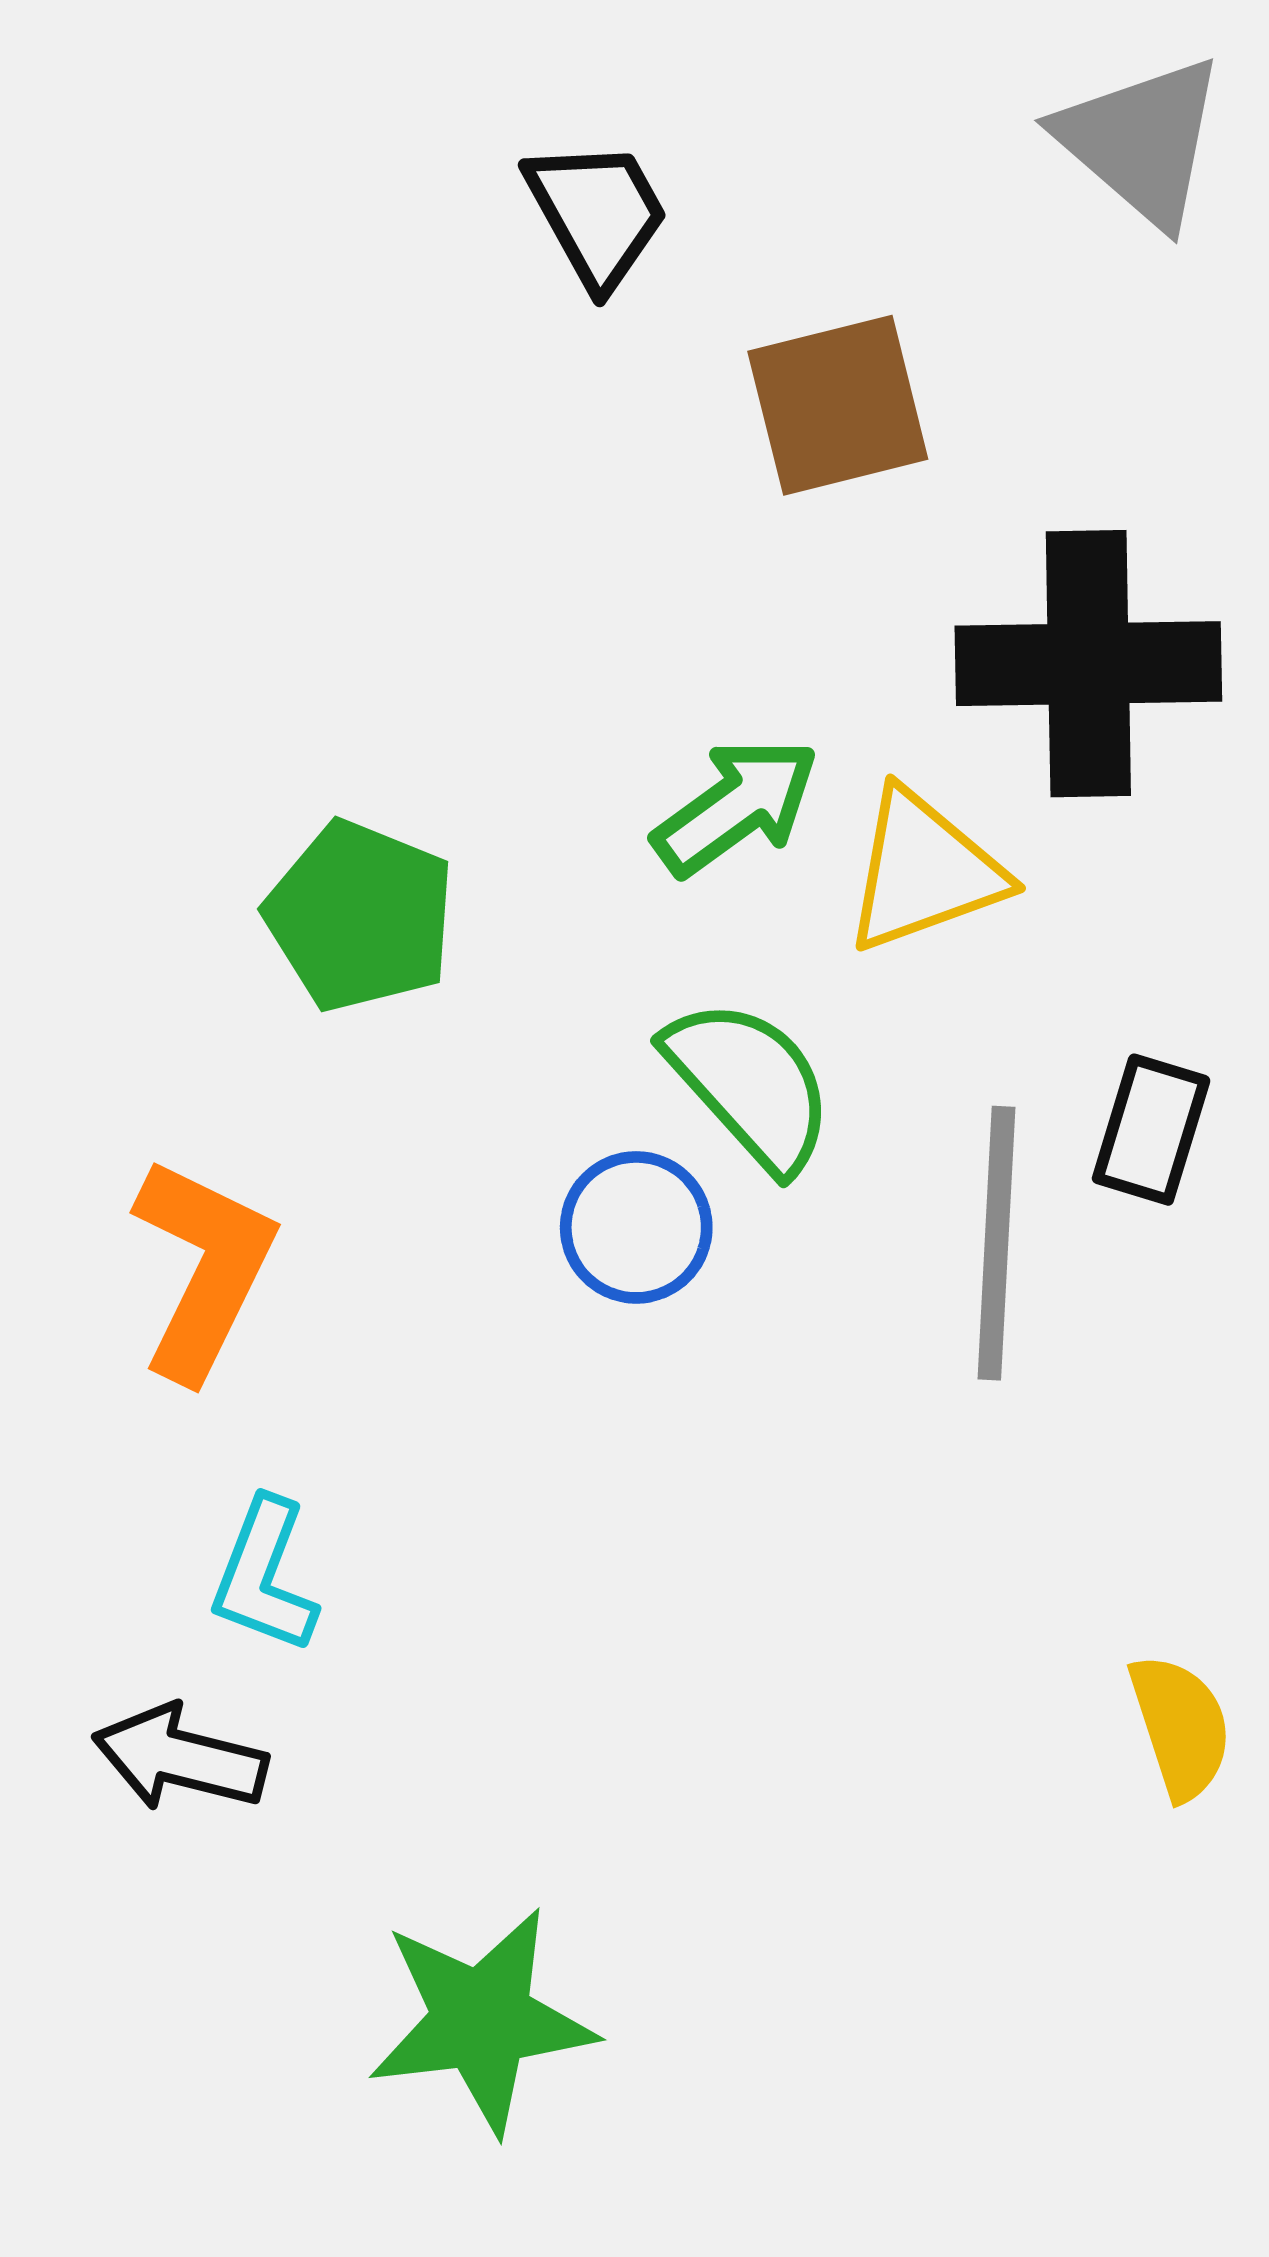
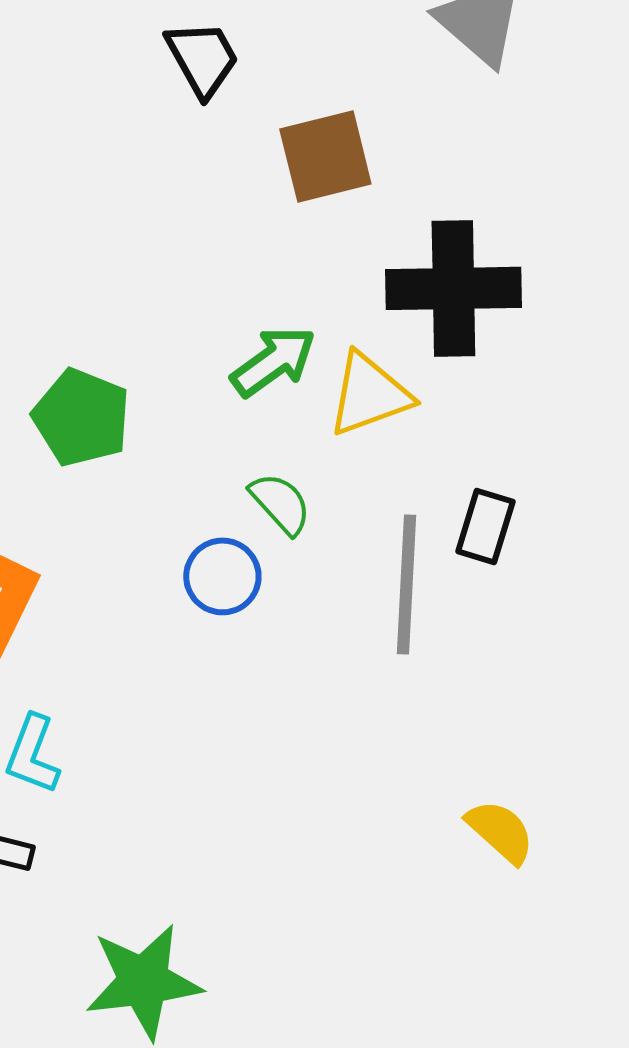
green semicircle: (750, 1085) -> (280, 503), size x0.7
yellow semicircle: (1180, 1727) -> (500, 831), turned -30

